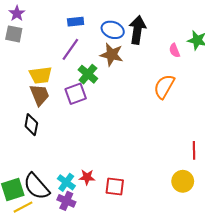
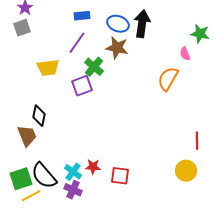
gray square: (14, 34) -> (22, 28), turned -30
pink semicircle: (174, 50) -> (185, 54), moved
brown trapezoid: (40, 95) -> (27, 136), moved

